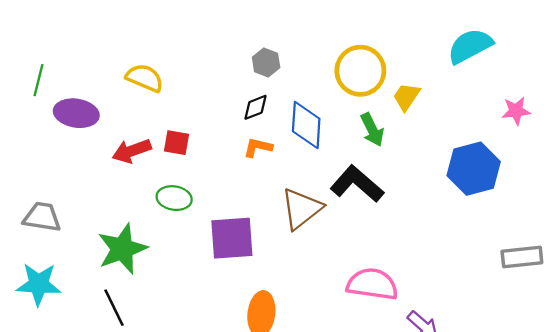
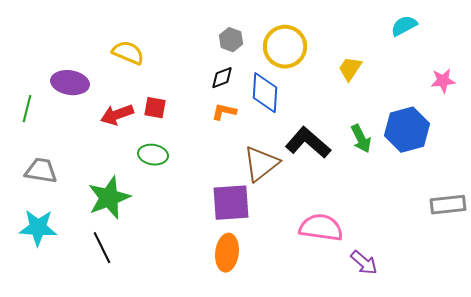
cyan semicircle: (470, 46) -> (404, 26), size x0.7
yellow circle: (360, 71) -> (285, 47), moved
green line: (39, 80) -> (27, 109), moved
green arrow: (372, 130) -> (361, 139), moved
purple square: (232, 238) -> (231, 203), moved

